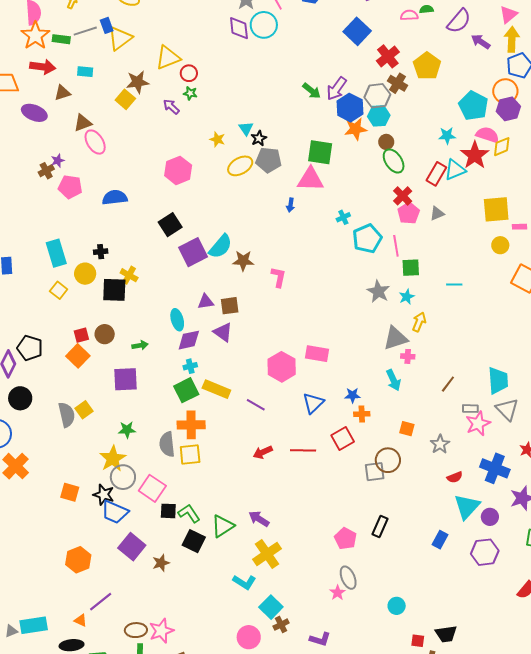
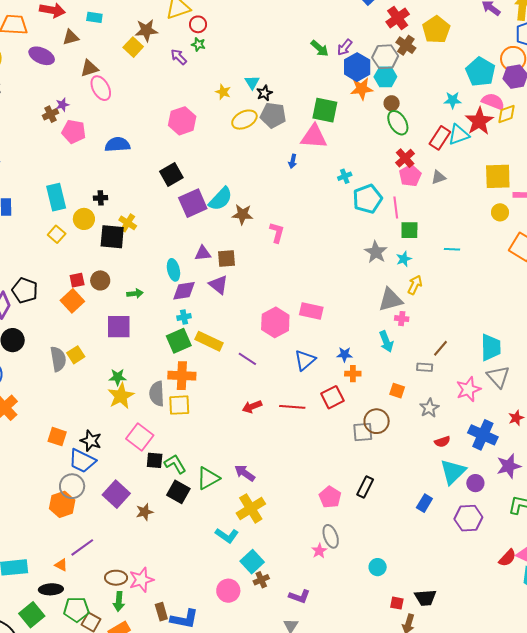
purple arrow: (337, 89) -> (345, 47), size x0.7
gray rectangle: (470, 409) -> (425, 367), moved
yellow star: (113, 459) -> (121, 396), moved
gray circle: (123, 477) -> (72, 486), moved
blue trapezoid: (115, 512) -> (82, 461), moved

